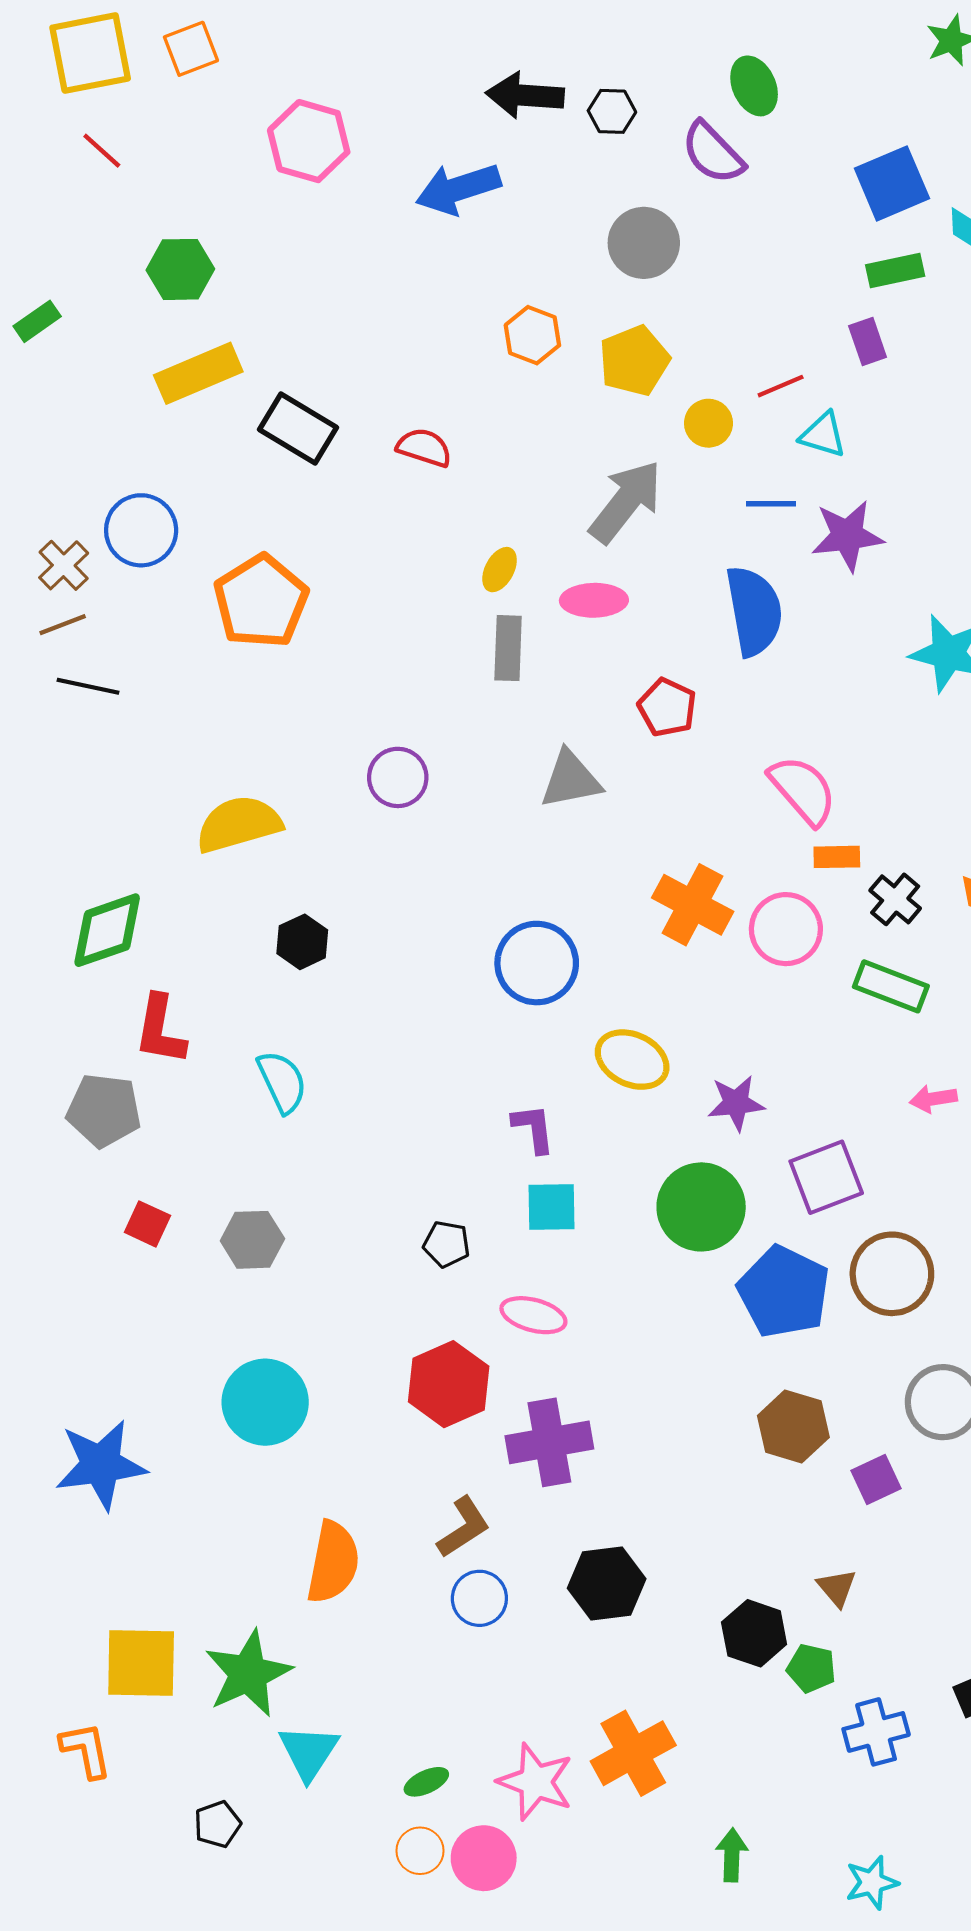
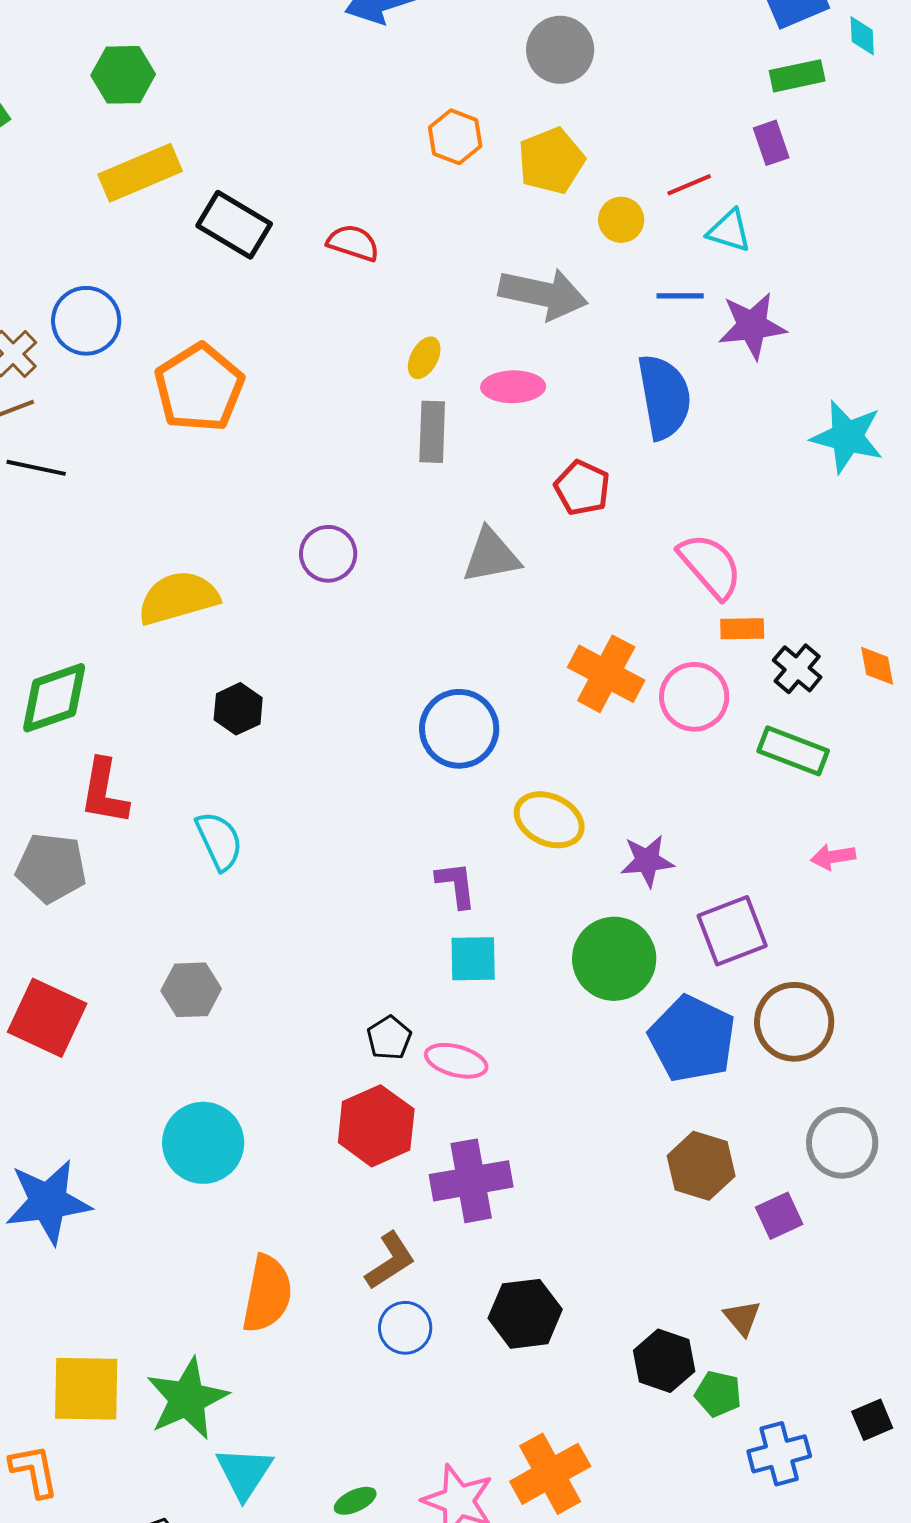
gray arrow: (626, 502) -> (543, 294), turned 64
red square: (147, 1224) -> (47, 1018), moved, size x1.8
black pentagon: (447, 1244) -> (389, 1038), moved, turned 30

